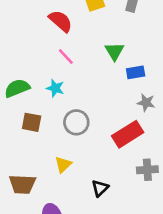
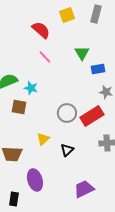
cyan star: (55, 88) -> (31, 88), moved
gray circle: (76, 122) -> (67, 113), moved
black triangle: (100, 188) -> (67, 150), moved

